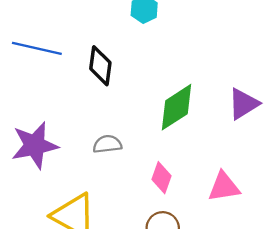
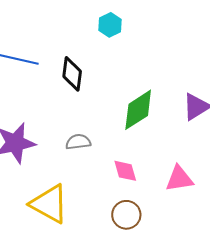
pink diamond: (162, 178) -> (125, 171), turned -36

